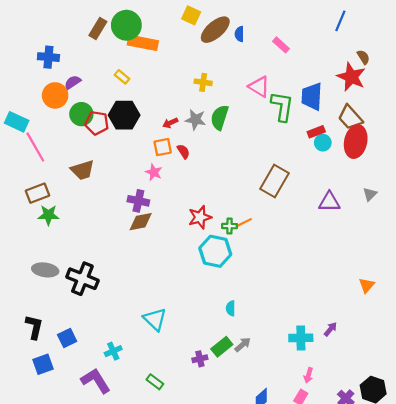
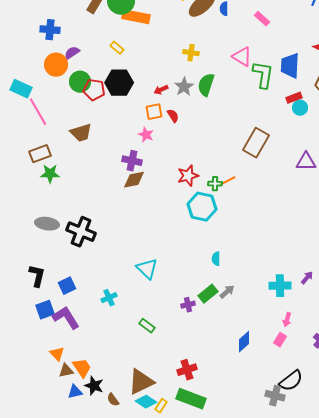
gray star: (195, 120) -> (184, 87), turned 30
purple L-shape: (96, 381) -> (66, 318), moved

